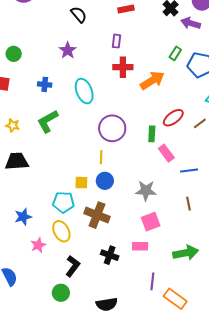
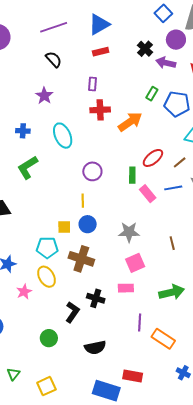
purple circle: (112, 128) -> (92, 171), size x0.7
blue line: (189, 170) -> (173, 188), moved
black L-shape: (73, 266) -> (72, 312), moved

